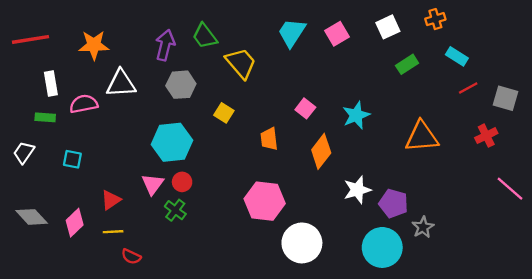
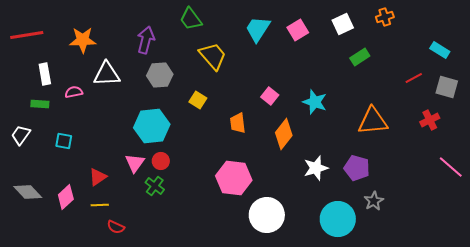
green trapezoid: (205, 36) -> (191, 19), moved
cyan rectangle: (457, 56) -> (440, 50), moved
pink semicircle: (84, 104) -> (74, 92), size x0.7
cyan star: (356, 115) -> (315, 102), turned -30
purple pentagon: (394, 203) -> (357, 168), moved

